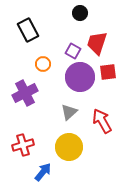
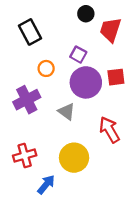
red trapezoid: (97, 43) -> (111, 30), moved
gray triangle: (69, 112) -> (66, 111), moved, turned -42

